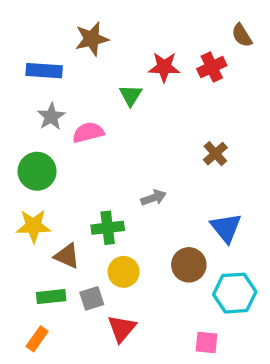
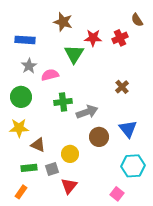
brown star: (92, 39) -> (63, 22), moved, turned 30
green triangle: (131, 95) -> (74, 54), size x1.5
gray arrow: (154, 198) -> (87, 112), size x1.5
green cross: (108, 228) -> (63, 102), moved
brown circle: (189, 265) -> (99, 137), moved
pink square: (206, 342) -> (117, 194), turned 32

